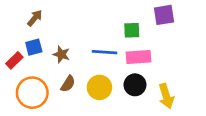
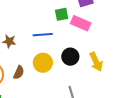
pink rectangle: (138, 57) -> (81, 23), moved, turned 36
brown semicircle: (68, 84) -> (19, 72), moved

